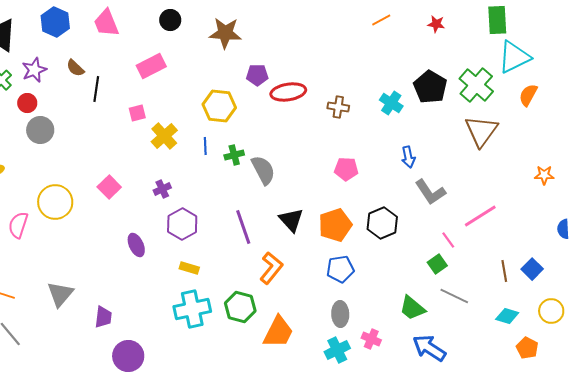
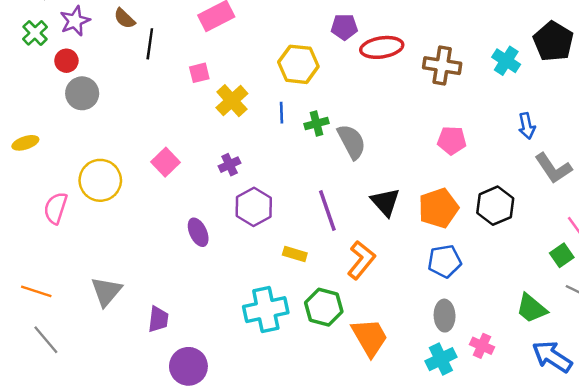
brown cross: (338, 107) -> (442, 66), size x1.4
yellow rectangle: (189, 268) -> (295, 254), moved
orange trapezoid: (278, 332) -> (370, 337), turned -57

